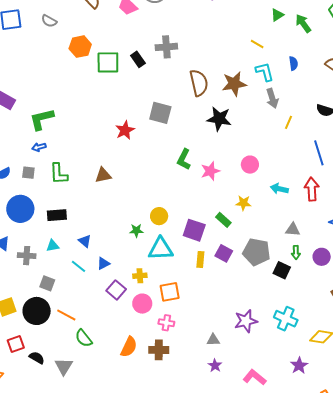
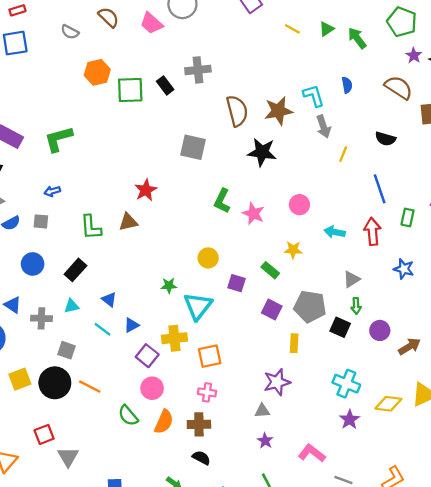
gray semicircle: (49, 21) -> (70, 32), moved
yellow line: (257, 44) -> (292, 29), moved
green L-shape: (42, 119) -> (58, 139), moved
red star: (125, 130) -> (146, 190), moved
pink star: (210, 171) -> (253, 214), turned -30
green L-shape: (59, 174) -> (91, 227), moved
blue circle: (20, 209) -> (33, 264), size x0.7
black rectangle: (57, 215) -> (75, 270), turned -42
yellow circle: (159, 216) -> (208, 258), moved
purple square: (194, 230) -> (236, 283), size x0.7
gray triangle: (293, 230) -> (352, 279), turned -35
cyan triangle: (161, 249) -> (198, 306), turned -48
purple circle: (322, 257) -> (380, 330), moved
yellow rectangle: (200, 260) -> (294, 343), moved
yellow cross: (140, 276) -> (174, 338), size x1.5
pink circle: (142, 304) -> (152, 388), moved
purple star: (246, 321) -> (277, 382), moved
green semicircle: (84, 338) -> (128, 416), moved
red square: (16, 344) -> (44, 434), moved
black semicircle: (37, 358) -> (201, 458), moved
gray triangle: (64, 366) -> (68, 457), moved
purple star: (299, 366) -> (350, 420), moved

